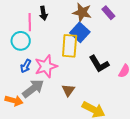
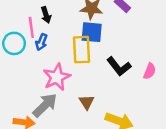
blue square: (80, 32) -> (92, 32), turned -30
cyan circle: (21, 41) -> (14, 43), moved
blue arrow: (26, 66) -> (41, 42), moved

